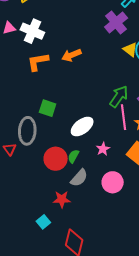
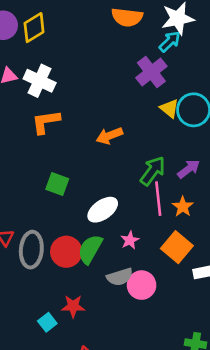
orange arrow: (71, 55) -> (109, 136), moved
gray ellipse: (27, 131) -> (31, 250), moved
green semicircle: (73, 156) -> (90, 249), size x1.6
gray semicircle: (79, 178) -> (120, 277), moved, turned 30
cyan square: (43, 222) -> (47, 322), moved

